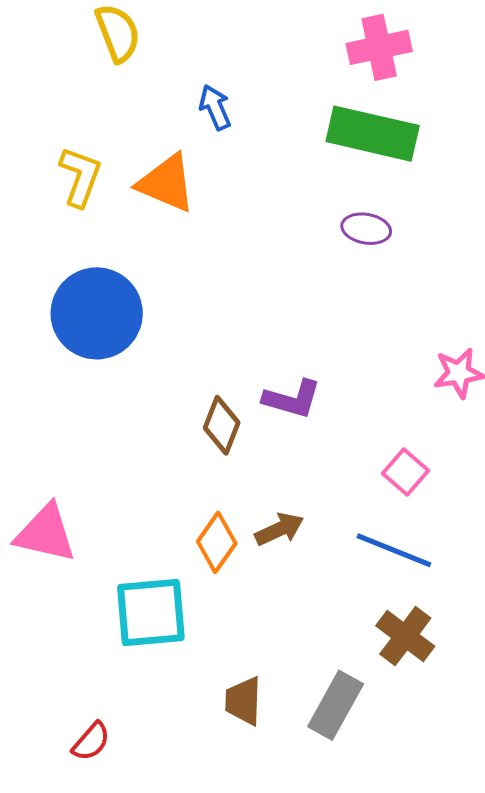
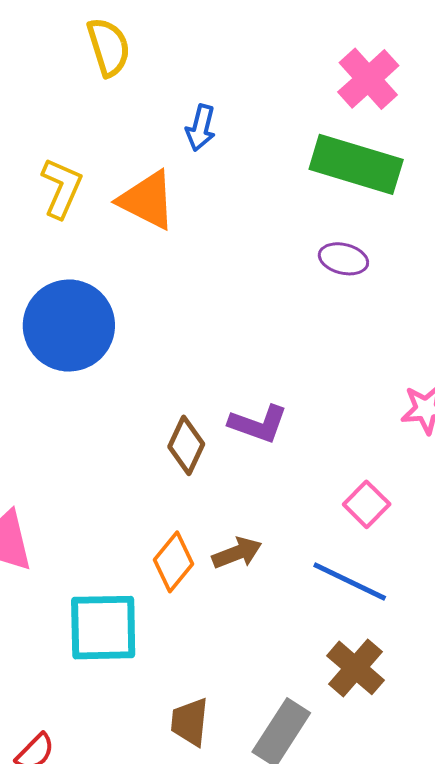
pink cross: (379, 47) -> (368, 79), turned -34
blue arrow: (215, 107) -> (201, 128), turned -147

